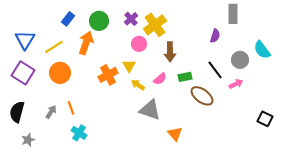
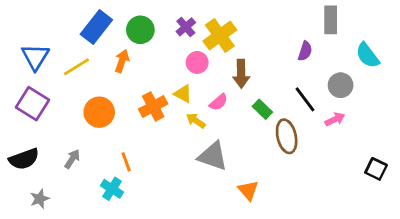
blue rectangle: (68, 19) -> (96, 27), size x1.6
orange arrow: (86, 43) -> (122, 61), size x0.7
cyan semicircle: (262, 50) -> (368, 55), moved
yellow triangle: (129, 66) -> (183, 94), turned -32
orange circle: (60, 73) -> (99, 112), moved
green rectangle: (185, 77) -> (262, 109), turned 56
pink semicircle: (160, 79) -> (218, 102), moved
brown ellipse: (202, 96) -> (287, 136), turned 40
orange line: (71, 108) -> (126, 162), moved
black semicircle: (17, 112) -> (24, 159), turned -125

